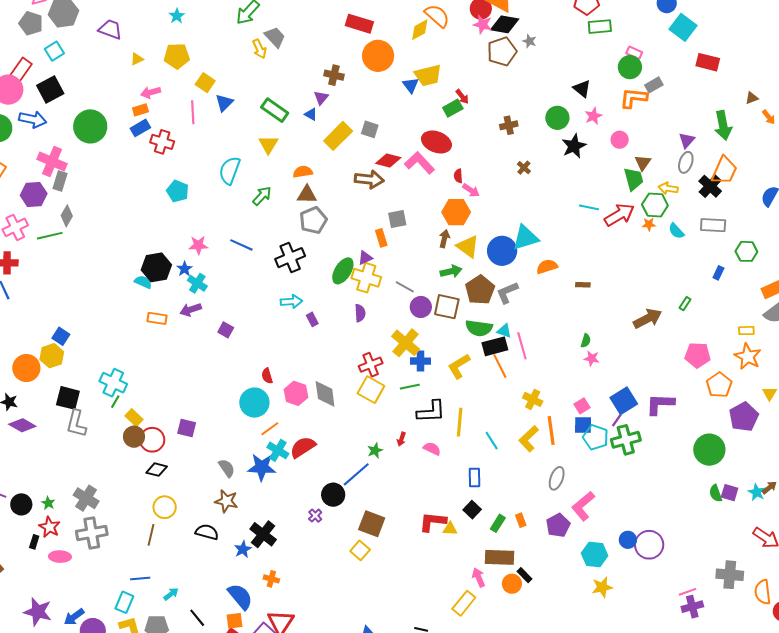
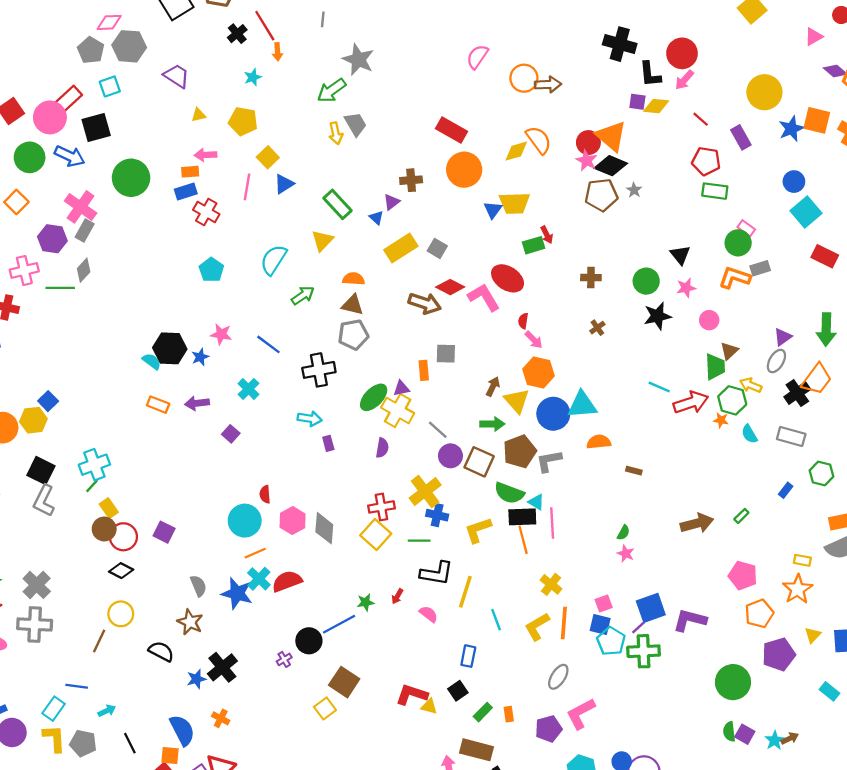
brown cross: (334, 75) -> (411, 180), turned -30
orange hexagon: (456, 212) -> (539, 373), moved
cyan cross: (197, 283) -> (248, 389), moved
cyan cross: (113, 383) -> (94, 465), turned 32

